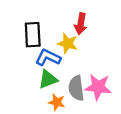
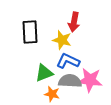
blue L-shape: (48, 58) -> (68, 61), moved
gray semicircle: (76, 88) -> (70, 81), turned 100

